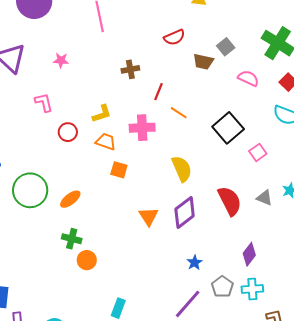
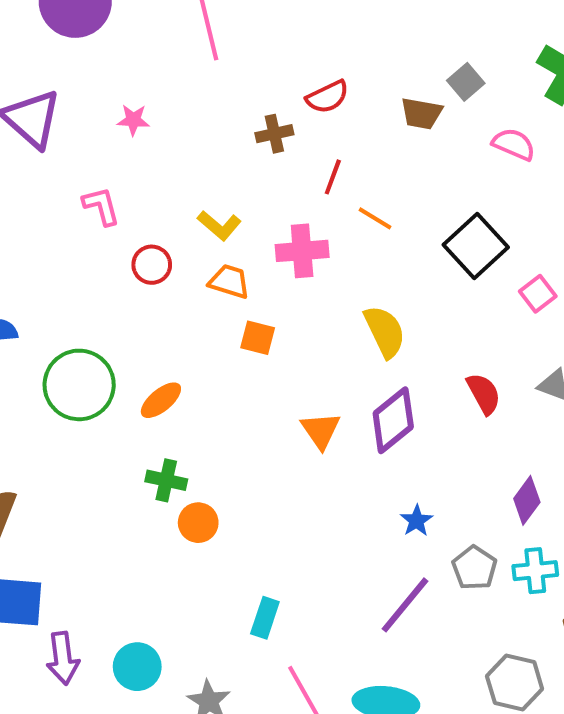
red semicircle: (174, 37) -> (327, 97), moved
yellow L-shape: (102, 114) -> (219, 225), turned 60
red semicircle: (230, 201) -> (484, 394), size x0.7

